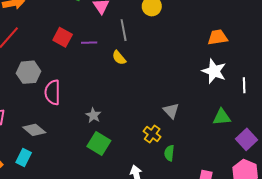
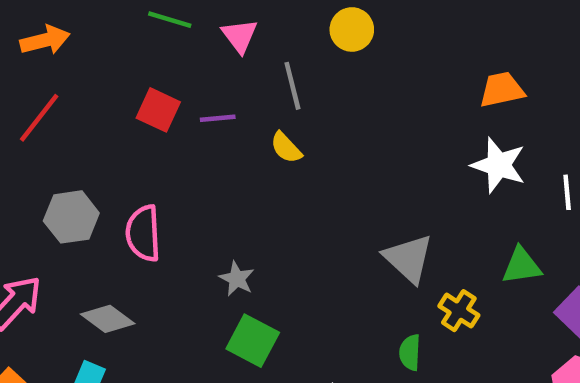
gray hexagon: (28, 72) -> (71, 217), moved
gray triangle: (171, 111) -> (408, 259), size x1.4
yellow cross: (152, 134) -> (459, 311), moved

